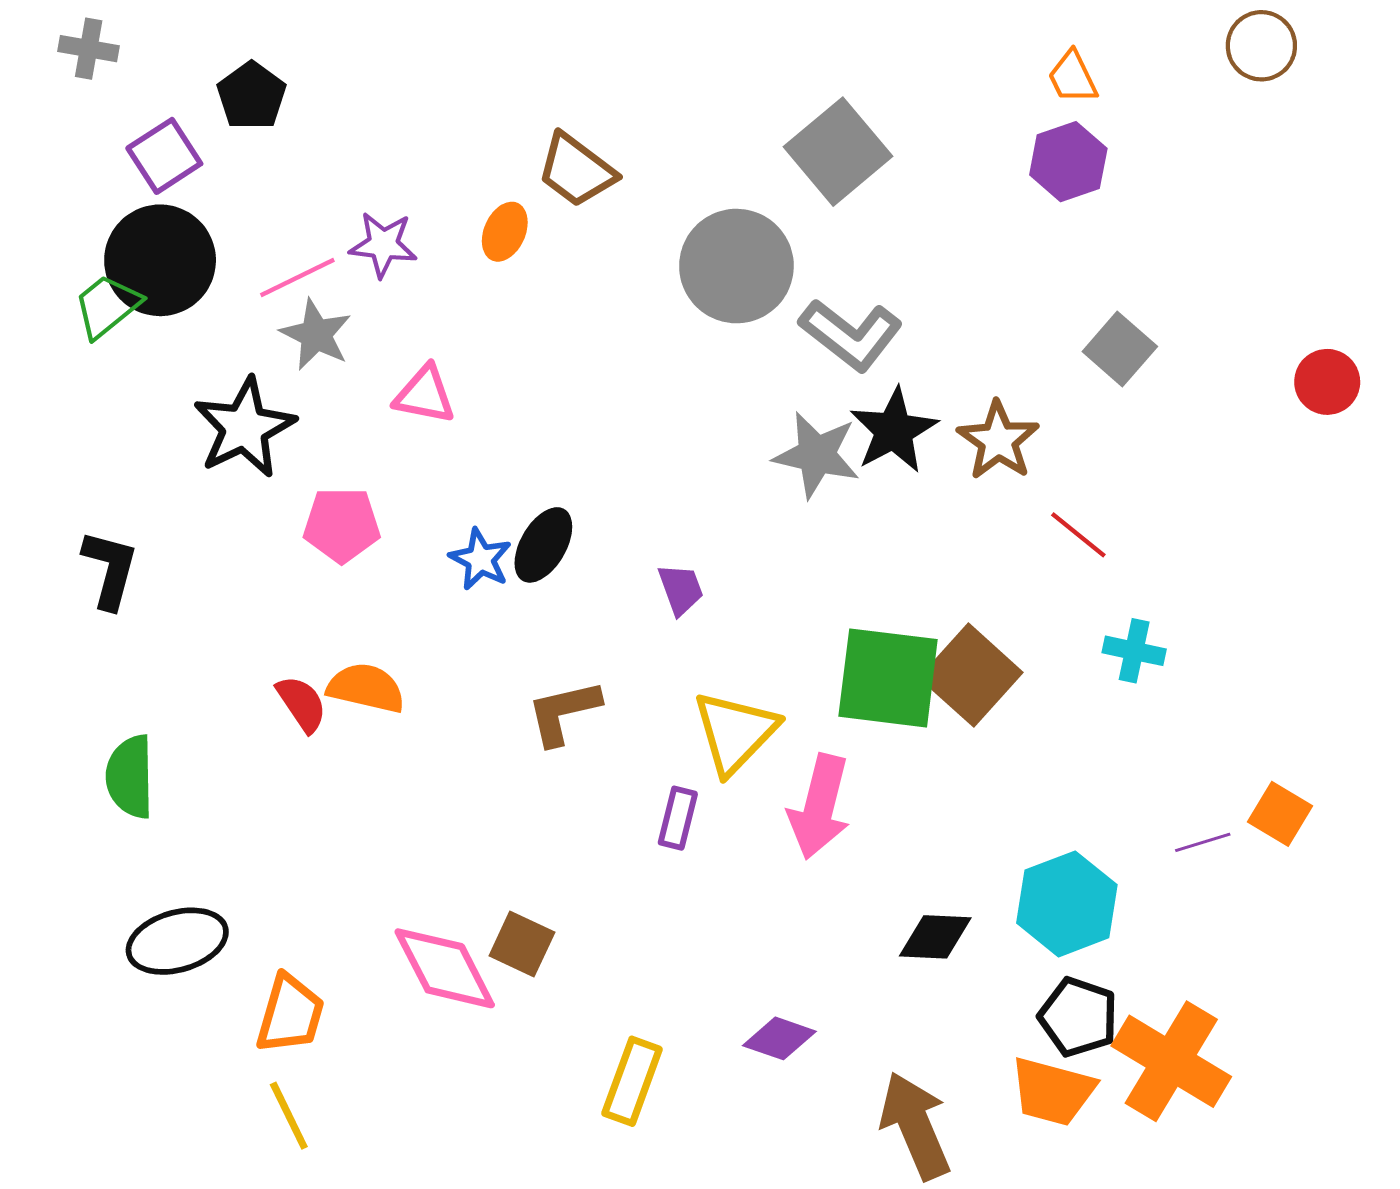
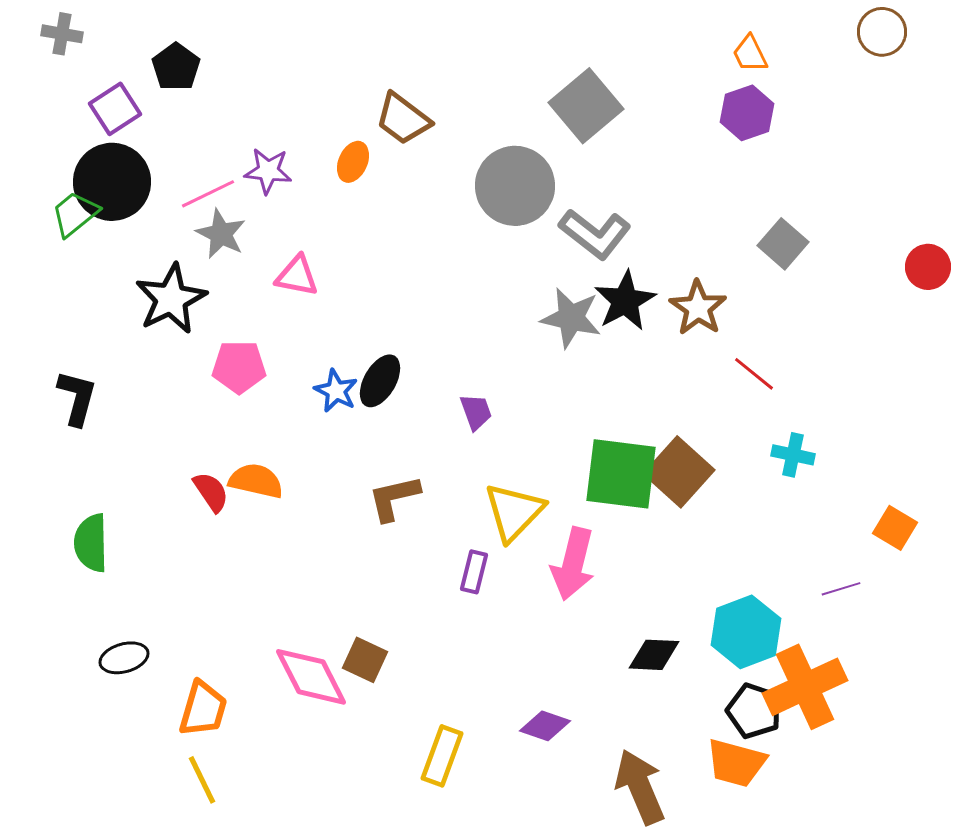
orange square: (1280, 814) -> (895, 528), moved
black ellipse: (177, 941) -> (124, 658), size x0.7
orange cross: (1171, 1061) -> (805, 687), moved, turned 34

